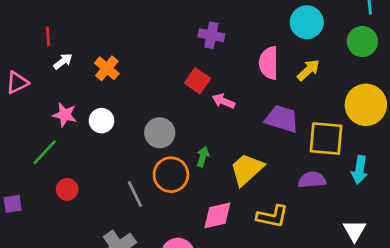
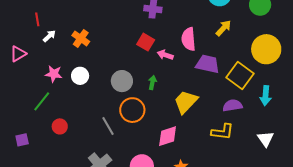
pink semicircle: (269, 63) -> (189, 39), moved
yellow square: (326, 139) -> (240, 75), turned 36
green arrow: (203, 157) -> (152, 83), moved
yellow L-shape: (272, 216) -> (222, 132), moved

